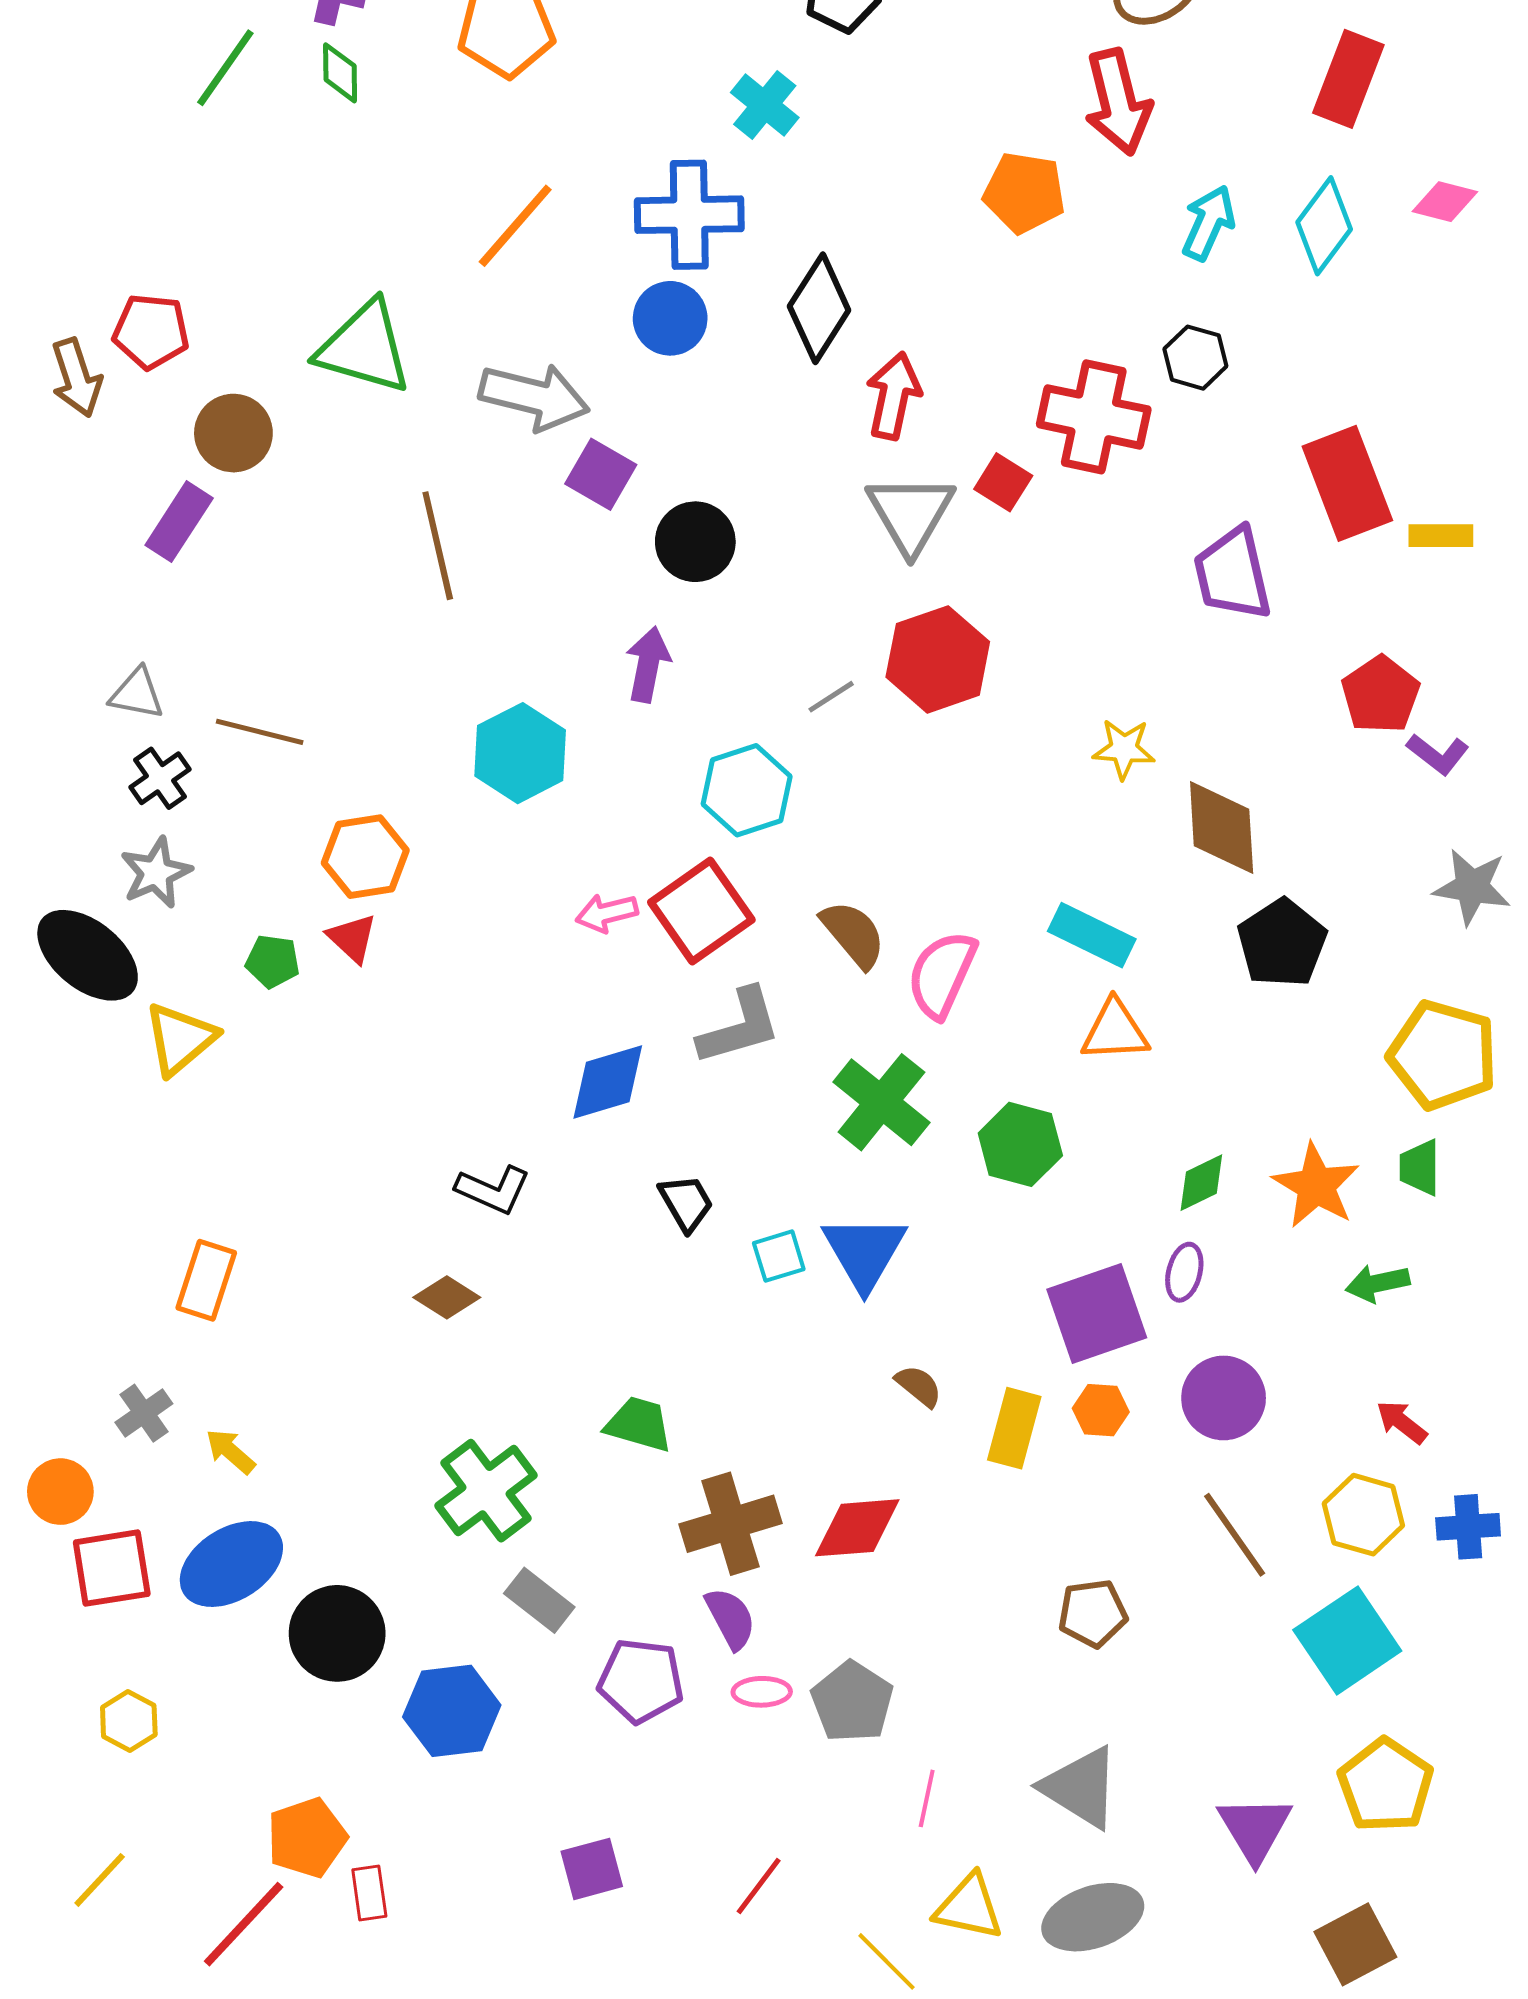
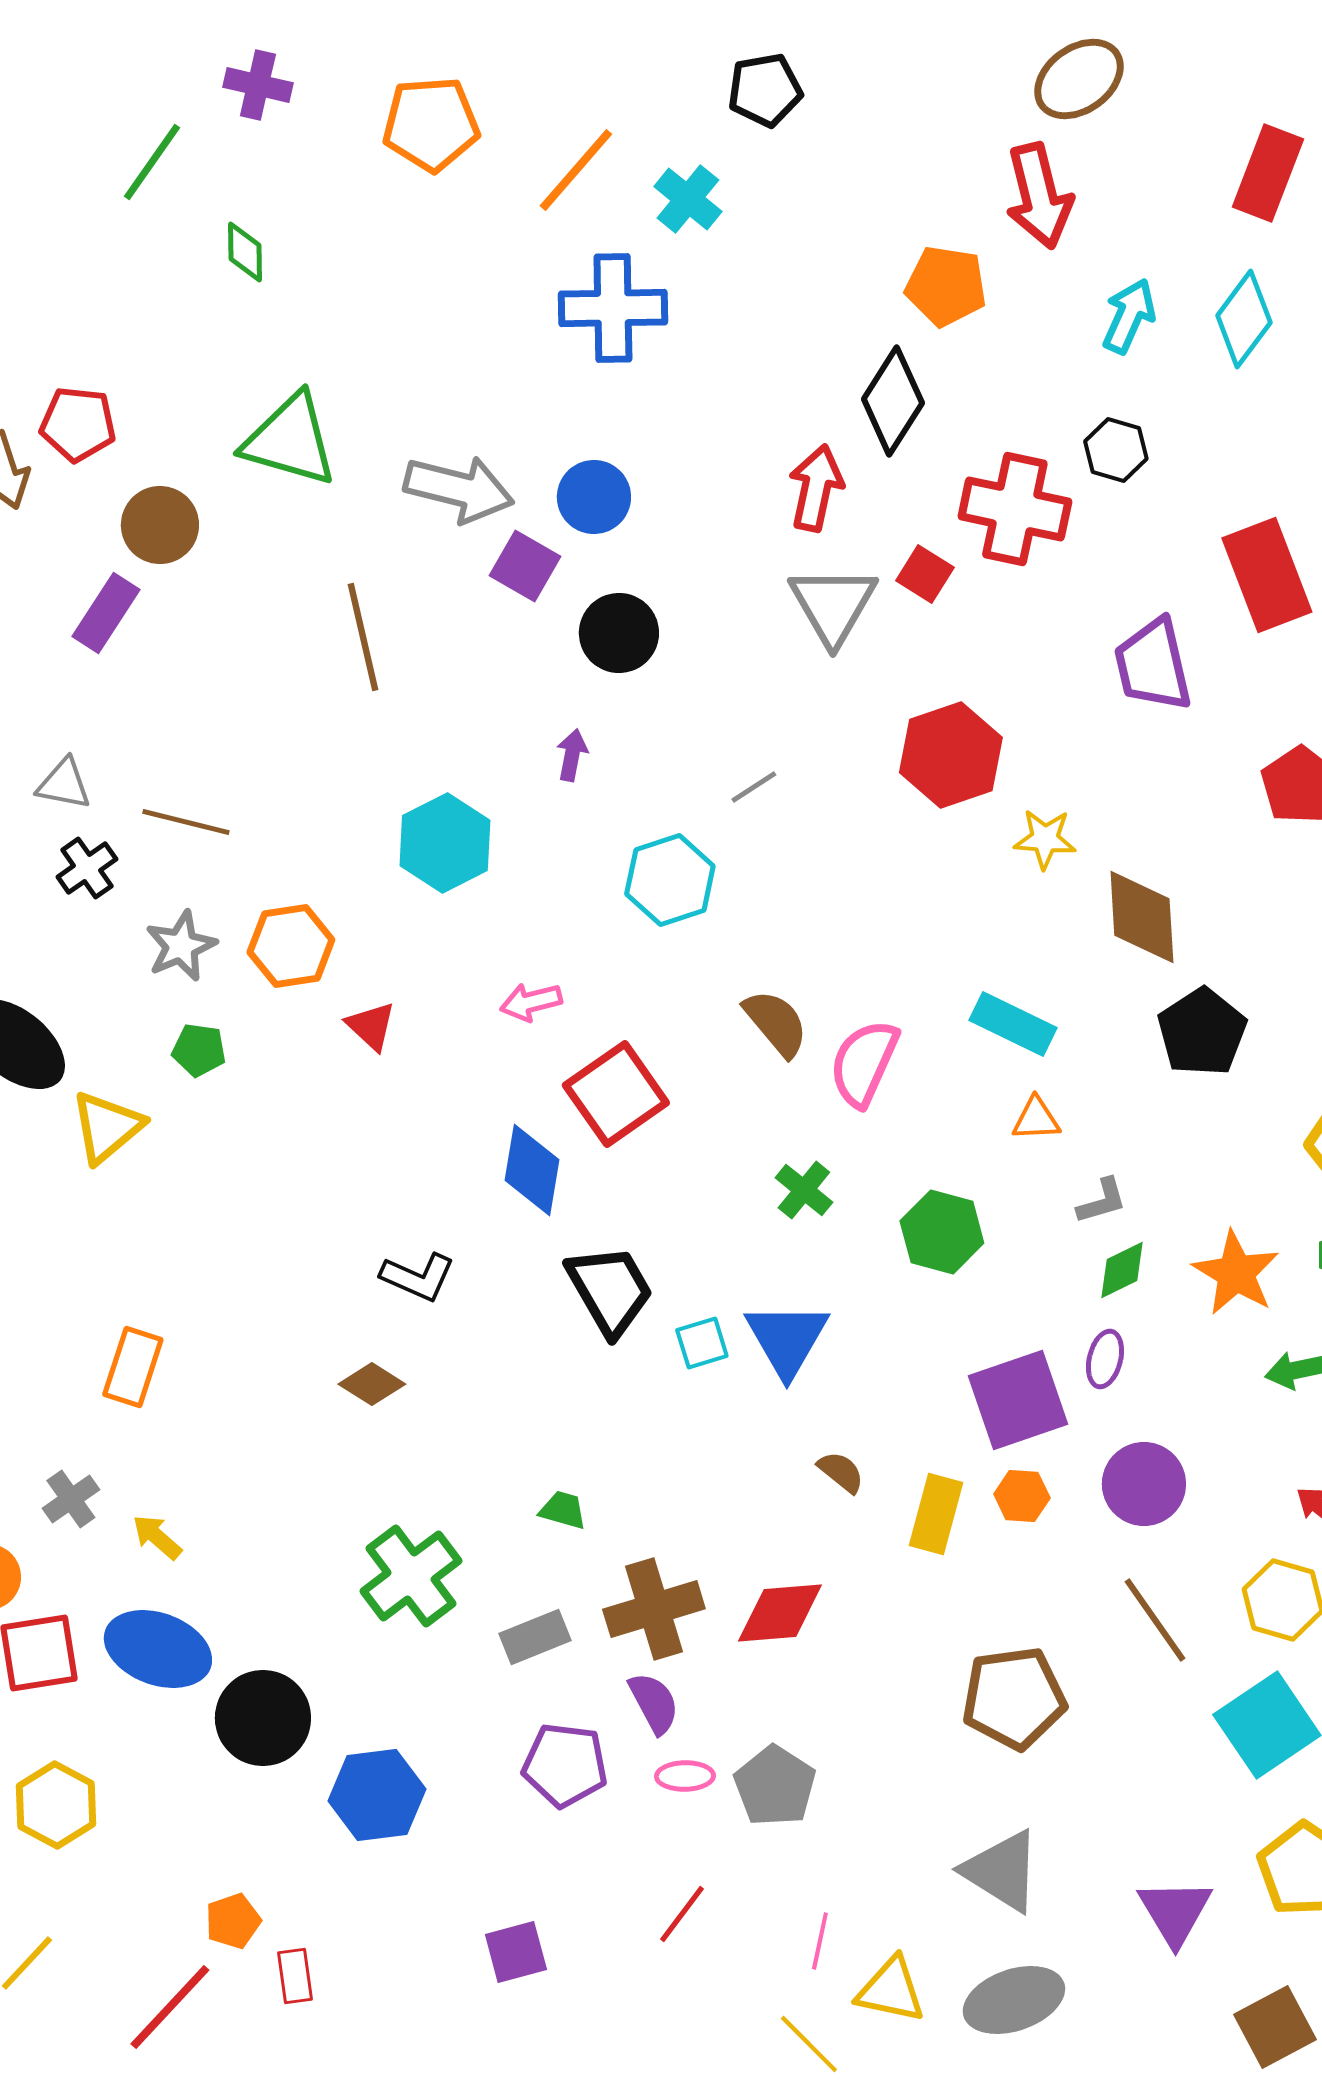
green diamond: (340, 73) -> (245, 252), moved
orange line: (515, 226) -> (576, 170), moved
black diamond: (819, 308) -> (893, 401), moved
blue circle: (670, 318) -> (594, 497), moved
red hexagon: (938, 659) -> (951, 755), moved
purple arrow: (648, 664) -> (572, 755), size x0.7
gray star: (156, 873) -> (181, 946), moved
red square: (701, 911) -> (616, 1094), moved
red triangle: (352, 938) -> (371, 1026), moved
gray L-shape: (740, 1027) -> (1102, 1201), moved, size x0.6
orange triangle: (1115, 1031) -> (1036, 1119), size x0.7
blue diamond: (608, 1082) -> (532, 1170), turned -64
green cross: (881, 1102) -> (804, 1190), size x0.6
black trapezoid: (686, 1203) -> (610, 1290), size x1.6
green trapezoid: (639, 1424) -> (563, 1510), size x0.7
blue ellipse: (231, 1564) -> (158, 1649), turned 52
gray rectangle: (539, 1600) -> (535, 1637), moved, turned -60
brown pentagon: (1093, 1613) -> (1014, 1698), size x1.5
yellow hexagon: (129, 1721) -> (56, 1805), size x1.4
pink line: (927, 1798) -> (820, 1941), moved
orange pentagon: (307, 1838) -> (233, 1921), size x0.7
red line: (759, 1886) -> (682, 1914), moved

